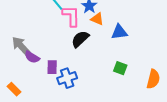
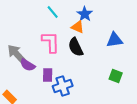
pink L-shape: (71, 16) -> (51, 42), moved
orange triangle: (97, 19) -> (78, 27), moved
black semicircle: (80, 39) -> (76, 47), turned -72

